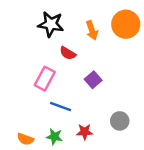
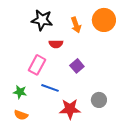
red semicircle: (68, 53) -> (56, 44), turned -32
red star: (85, 132) -> (70, 109), size x1.5
green star: (54, 137) -> (20, 92), moved

